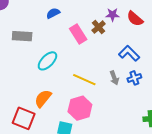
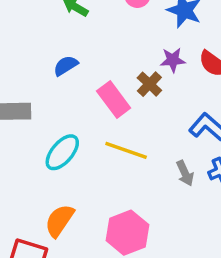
yellow line: (84, 80) -> (126, 150), moved

